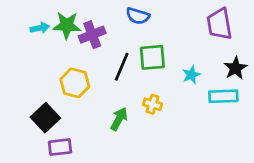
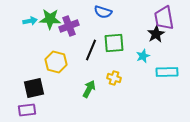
black star: (235, 68) -> (156, 34), moved
black square: (45, 118) -> (34, 88), turned 30
purple rectangle: (60, 147) -> (27, 110), moved

